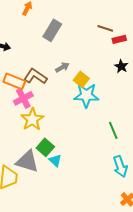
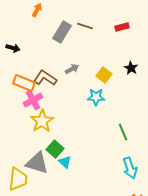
brown line: (105, 28) -> (85, 26), moved
red rectangle: (119, 39) -> (122, 27), moved
yellow square: (81, 79) -> (104, 75), moved
cyan star: (86, 95) -> (96, 97), size x0.7

